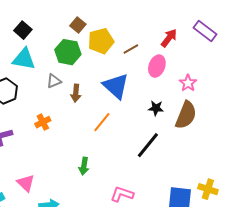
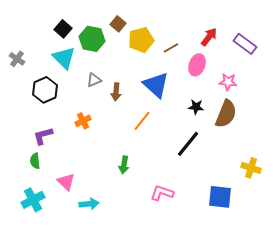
purple rectangle: (205, 31) -> (245, 44), moved
green hexagon: (68, 52) -> (92, 39), moved
cyan triangle: (24, 59) -> (64, 58), turned 35
pink star: (188, 83) -> (228, 82), turned -30
yellow cross: (208, 189) -> (251, 168), moved

